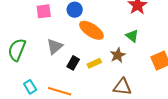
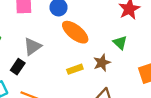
black rectangle: (73, 63) -> (18, 67), moved

